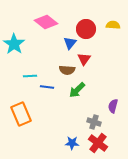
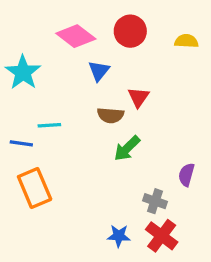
red circle: (86, 29) -> (130, 31), moved
blue triangle: (70, 43) -> (99, 71), moved
blue line: (47, 87) -> (21, 143), moved

